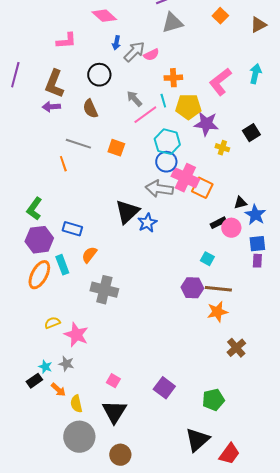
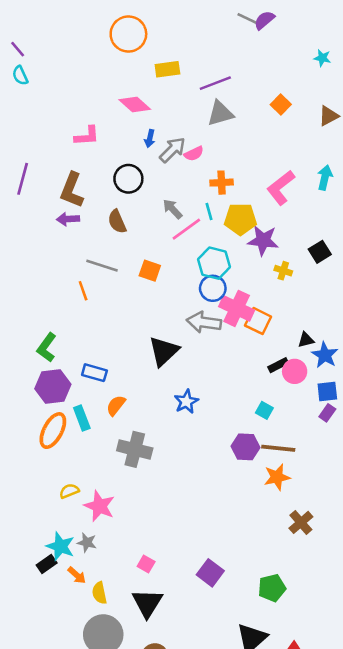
blue star: (147, 223) -> (186, 402), moved
purple rectangle: (257, 261) -> (327, 413), turned 32
cyan star: (45, 367) -> (60, 546), size x1.6

